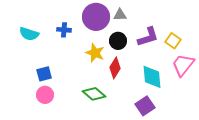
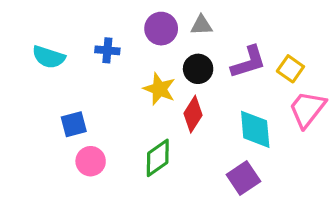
purple circle: (96, 17) -> (161, 29), size x0.7
green diamond: (94, 94) -> (158, 158), turned -75
pink circle: (45, 95) -> (91, 161), moved

